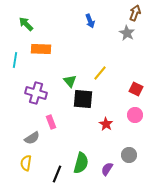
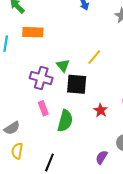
purple cross: (36, 93) -> (41, 78), moved
gray semicircle: (32, 138) -> (12, 128), moved
green semicircle: (81, 163) -> (65, 121), moved

